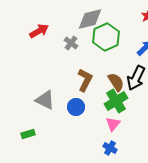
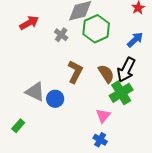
green cross: (116, 101) -> (121, 93), moved
blue circle: (76, 107) -> (55, 99), moved
green rectangle: (28, 134) -> (18, 126), turned -32

